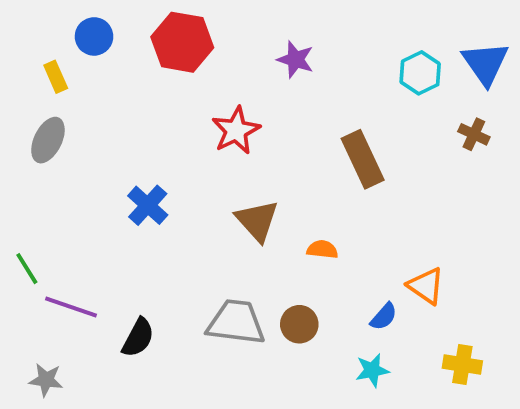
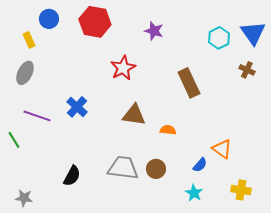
brown triangle: (257, 221) -> (134, 115), turned -40
purple line: (71, 307) -> (37, 116), moved
cyan star: (372, 370) -> (194, 193), turned -30

